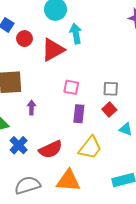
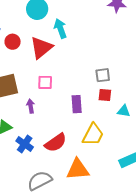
pink square: (71, 87) -> (45, 82), moved
red square: (109, 109) -> (105, 95), turned -32

